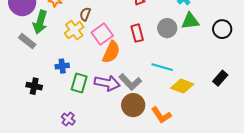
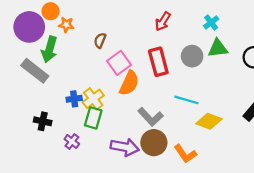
yellow cross: (74, 30) -> (93, 99), moved
red rectangle: (137, 33) -> (158, 62), size x1.4
gray rectangle: (27, 41) -> (35, 71), size x1.4
purple arrow: (107, 83) -> (125, 147), moved
purple cross: (68, 119) -> (72, 141), moved

